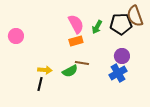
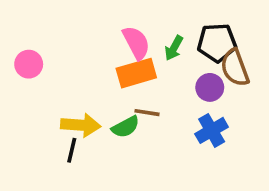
brown semicircle: (135, 16) -> (235, 68), moved
orange rectangle: (76, 41) -> (136, 73), size x1.5
purple circle: (122, 56) -> (210, 87), moved
yellow arrow: (45, 70) -> (81, 125), size x1.5

